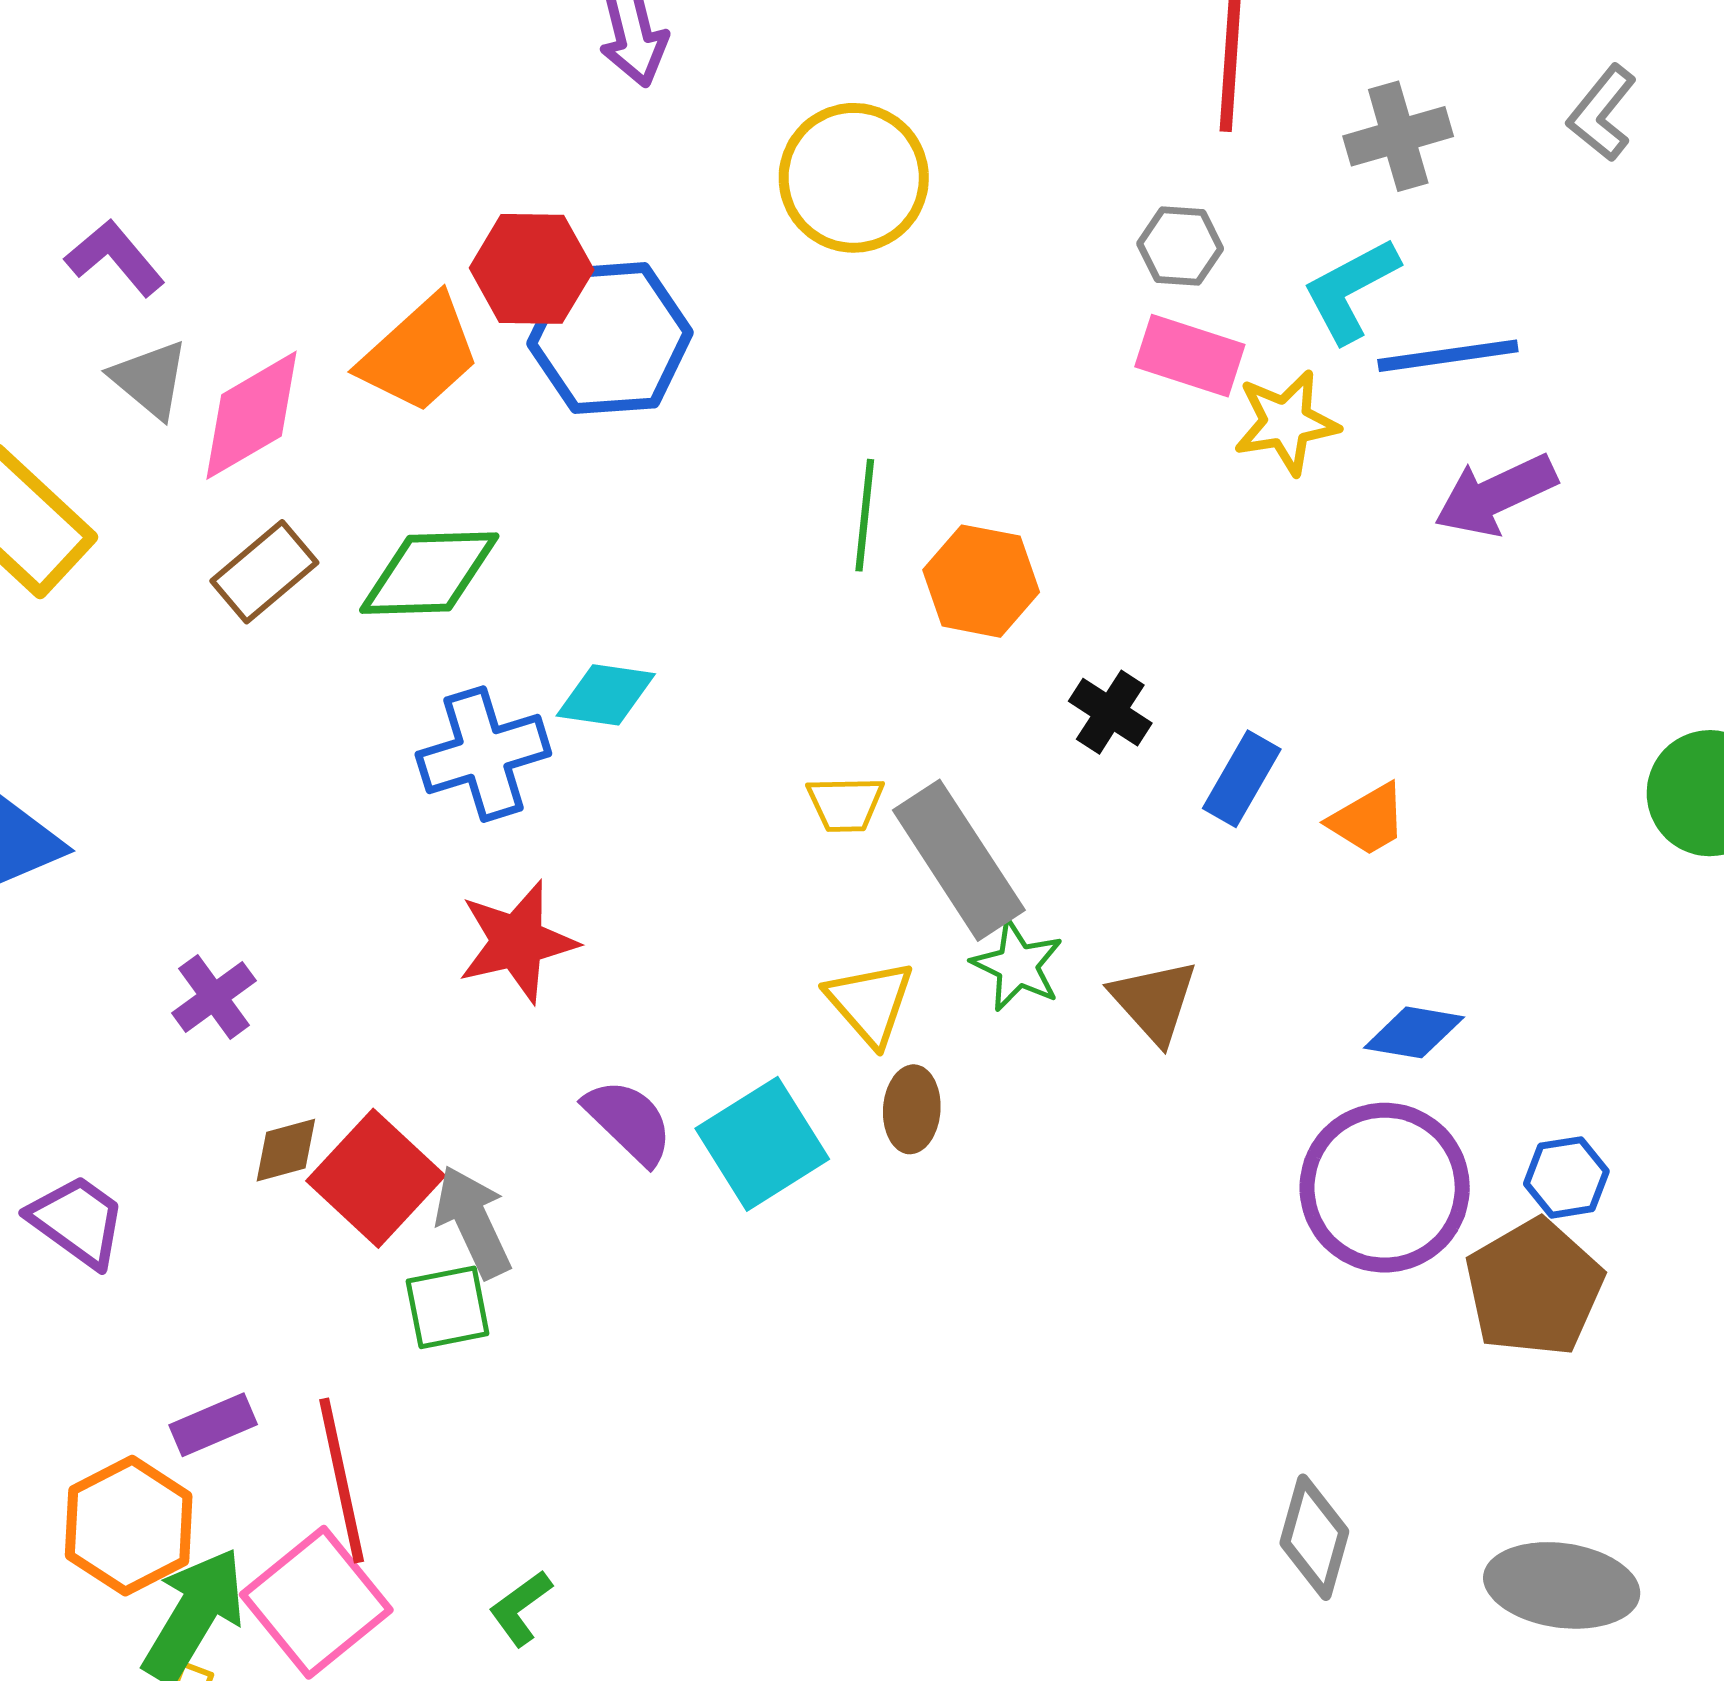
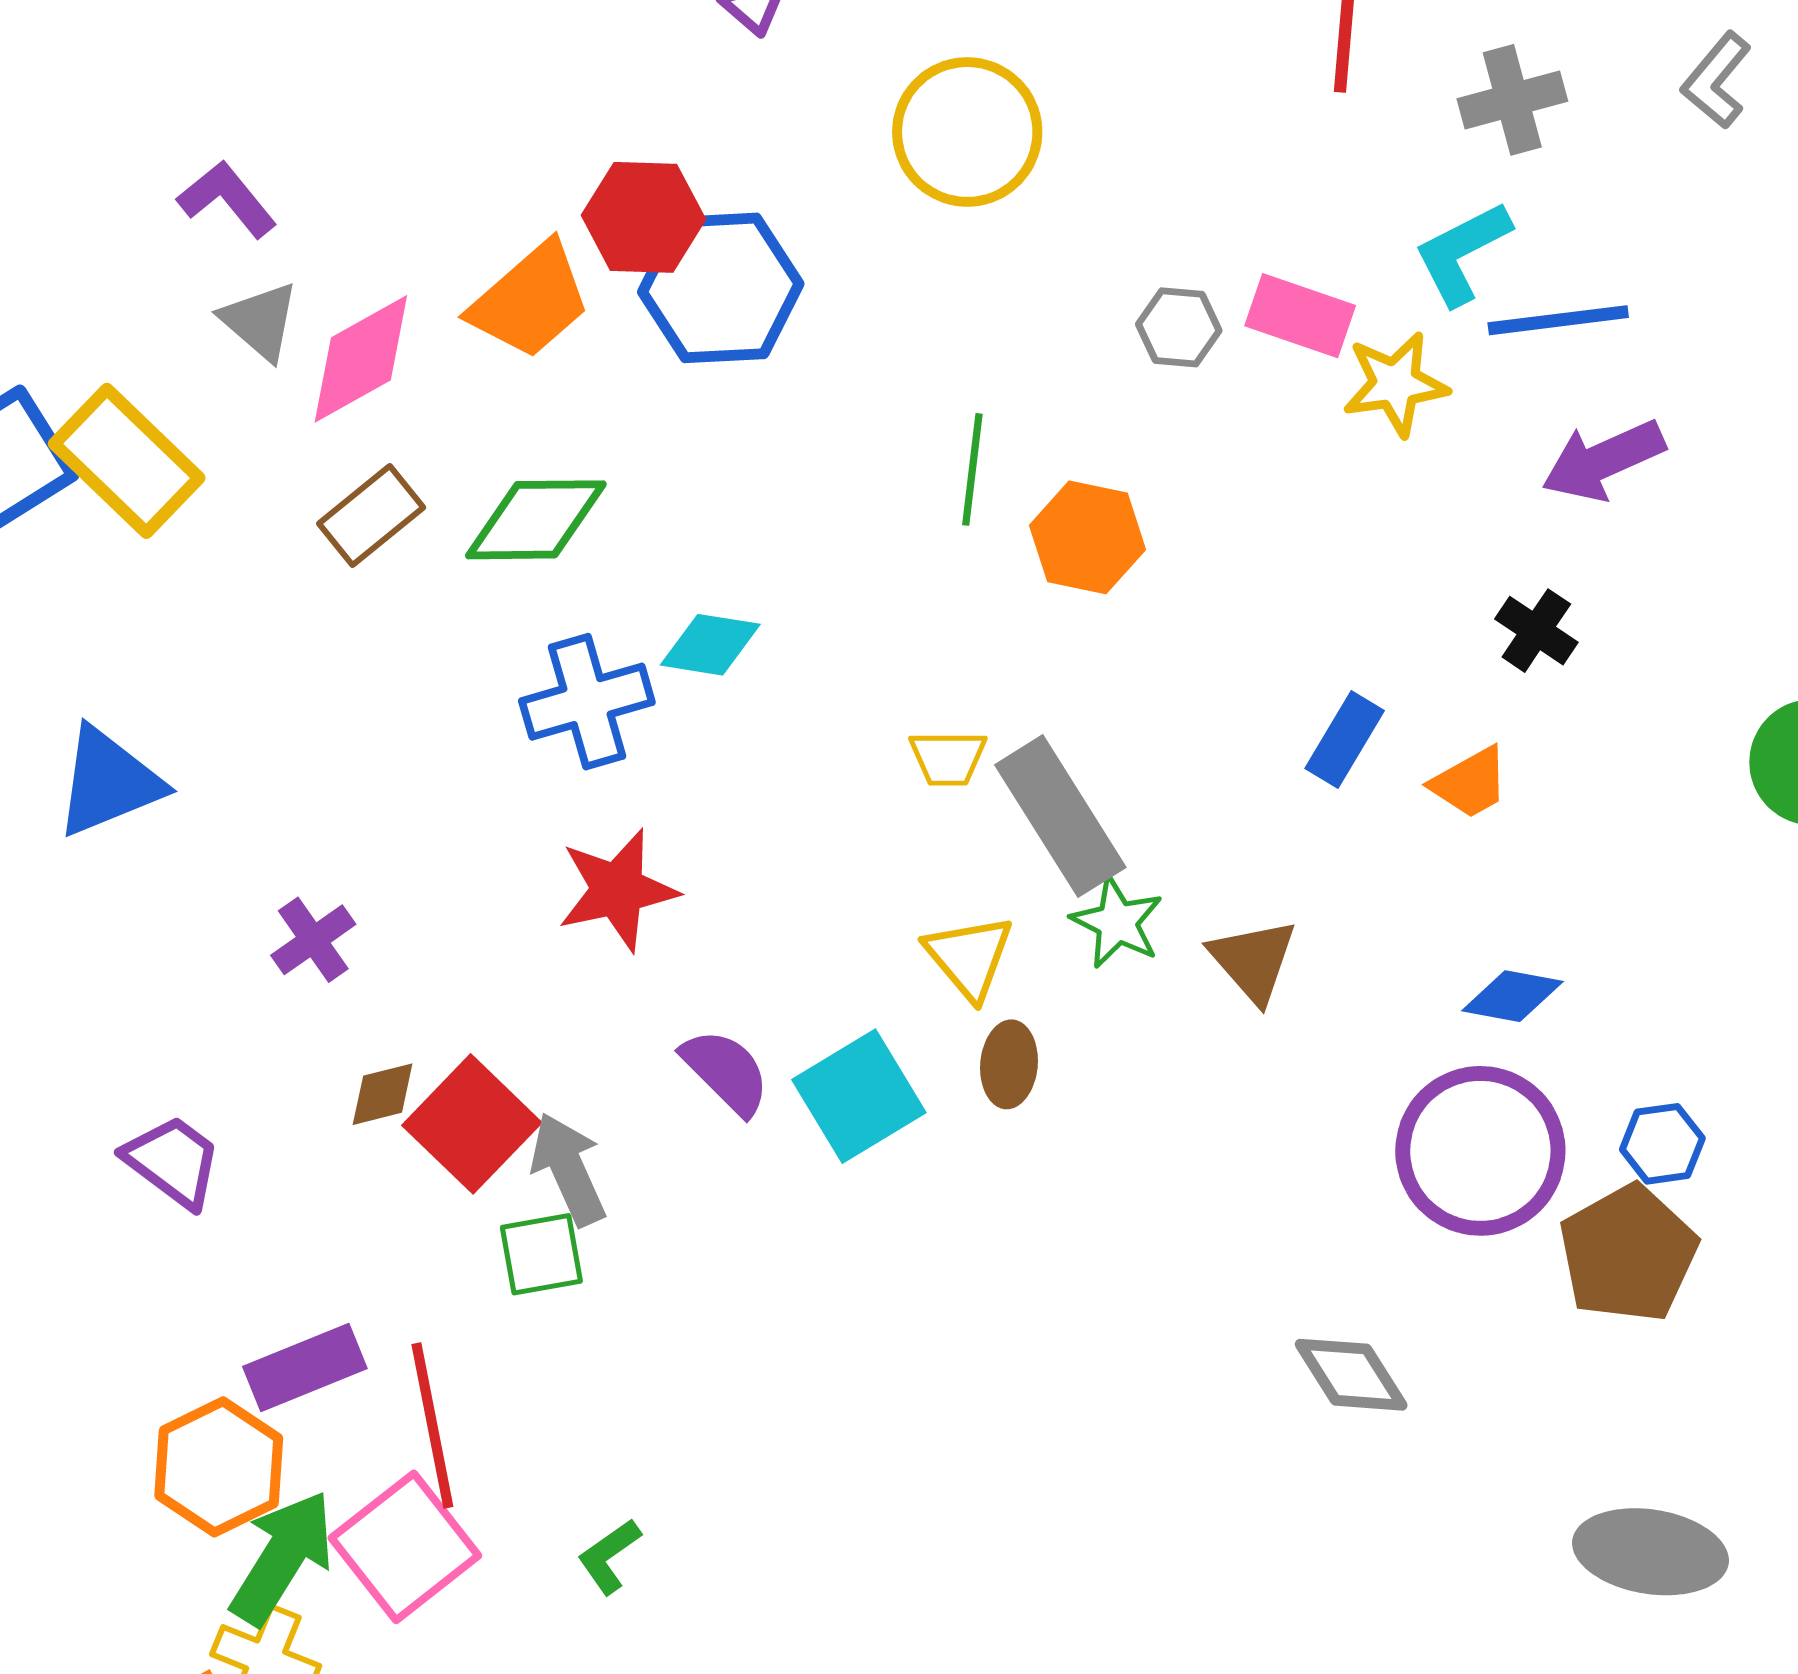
gray hexagon: (1180, 246) -> (1179, 327), moved
black cross: (1110, 712) -> (1536, 631), moved
purple rectangle: (213, 1425) -> (305, 1367), size x1.4
gray diamond: (1314, 1537) -> (1351, 1375), moved, turned -49

